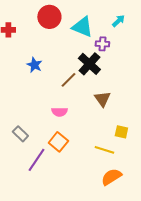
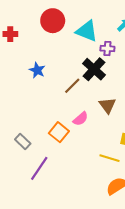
pink semicircle: (59, 112) -> (81, 119), moved, turned -42
orange square: (58, 142) -> (59, 132), moved

